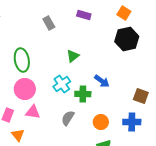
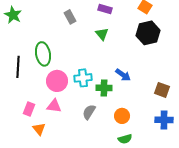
green triangle: (73, 56) -> (102, 34), moved, turned -32
cyan cross: (62, 84) -> (83, 78), turned 30
pink circle: (25, 89) -> (57, 81), moved
blue cross: (132, 122) -> (164, 120), moved

